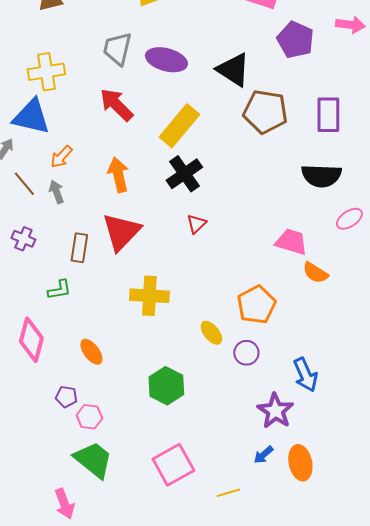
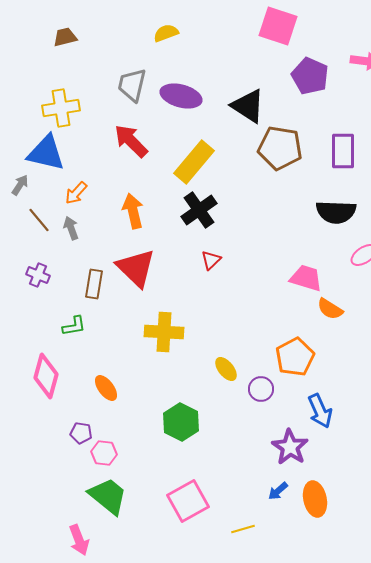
red triangle: (121, 232) -> (136, 268), turned -30
orange pentagon: (256, 305) -> (295, 357), moved

